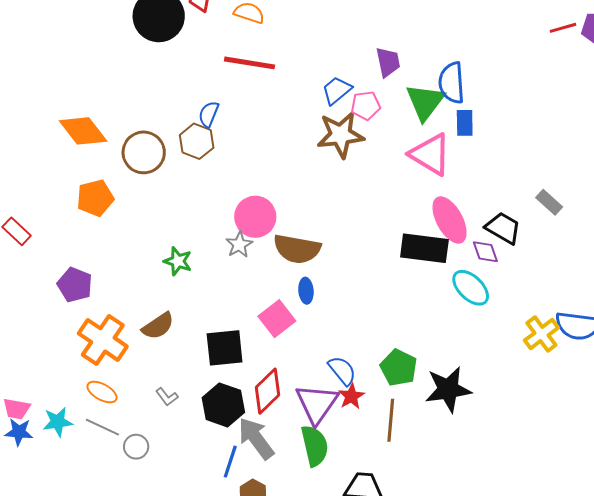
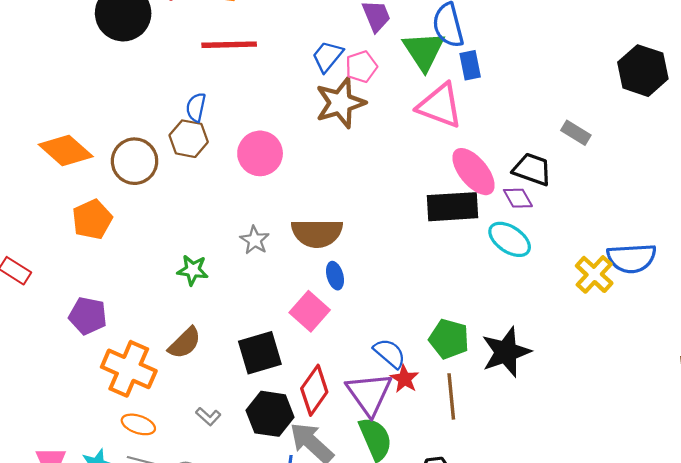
pink circle: (255, 217) -> (260, 153), moved

